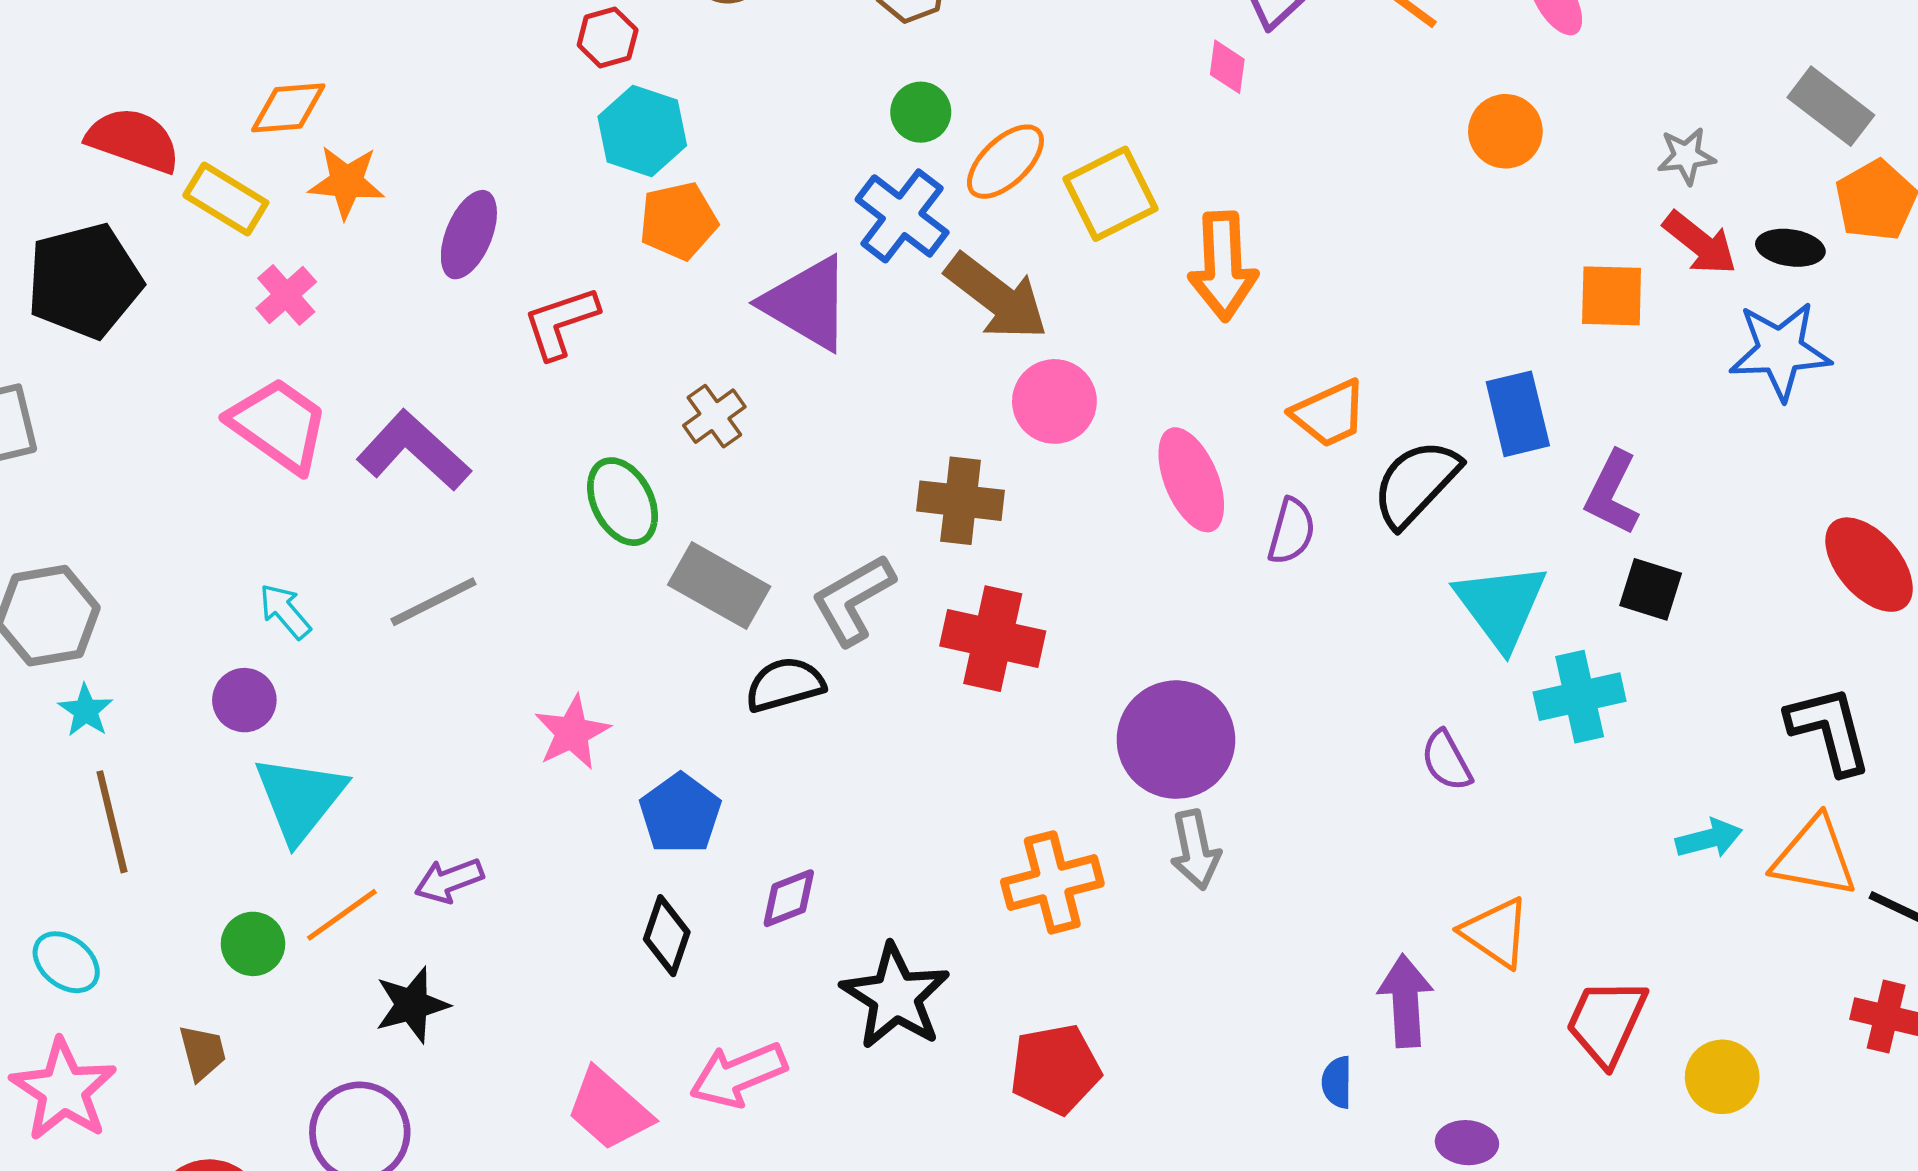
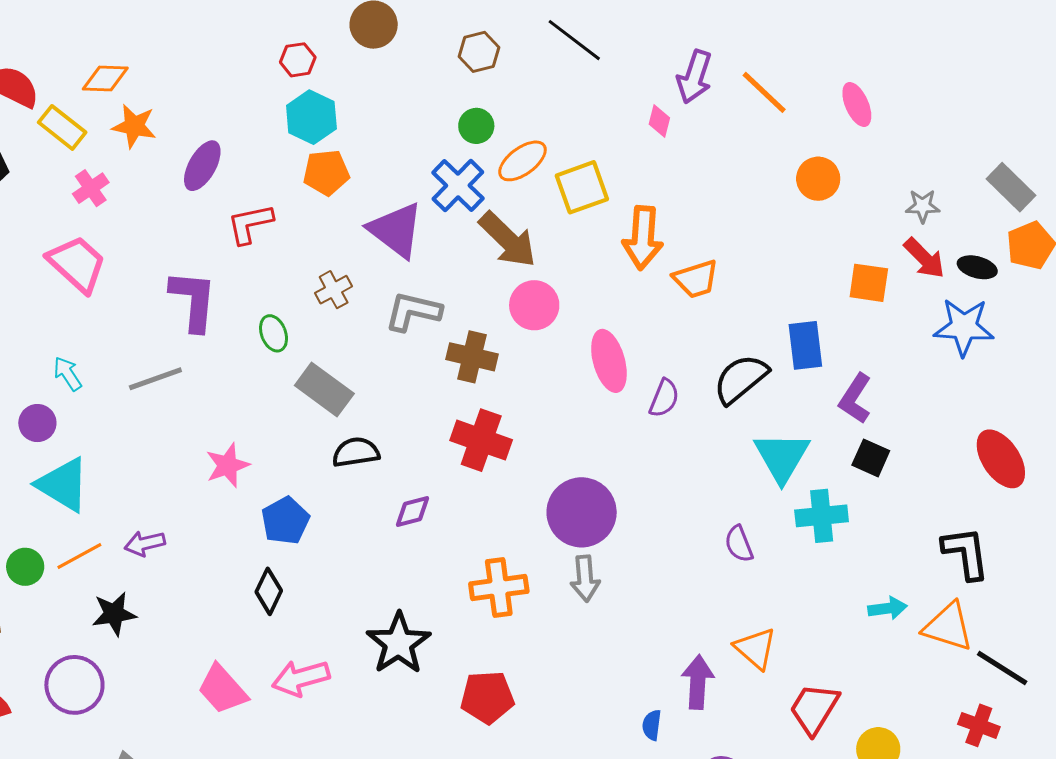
orange trapezoid: (1329, 414) -> (696, 279), moved
purple L-shape: (414, 451) -> (193, 301), moved, turned 46
green ellipse: (623, 502) -> (274, 333), size x0.7
gray L-shape: (853, 600) -> (413, 311), moved, turned 36
cyan triangle: (300, 798) -> (63, 485), turned -44
purple diamond: (789, 898) -> (413, 512), moved

